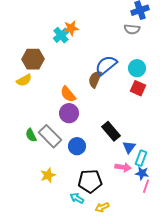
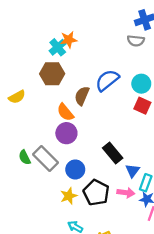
brown hexagon: (33, 59) -> (52, 74), moved
brown semicircle: (95, 79) -> (82, 96), moved
yellow star: (48, 175) -> (69, 196), moved
black pentagon: (90, 181) -> (96, 193), moved, turned 30

